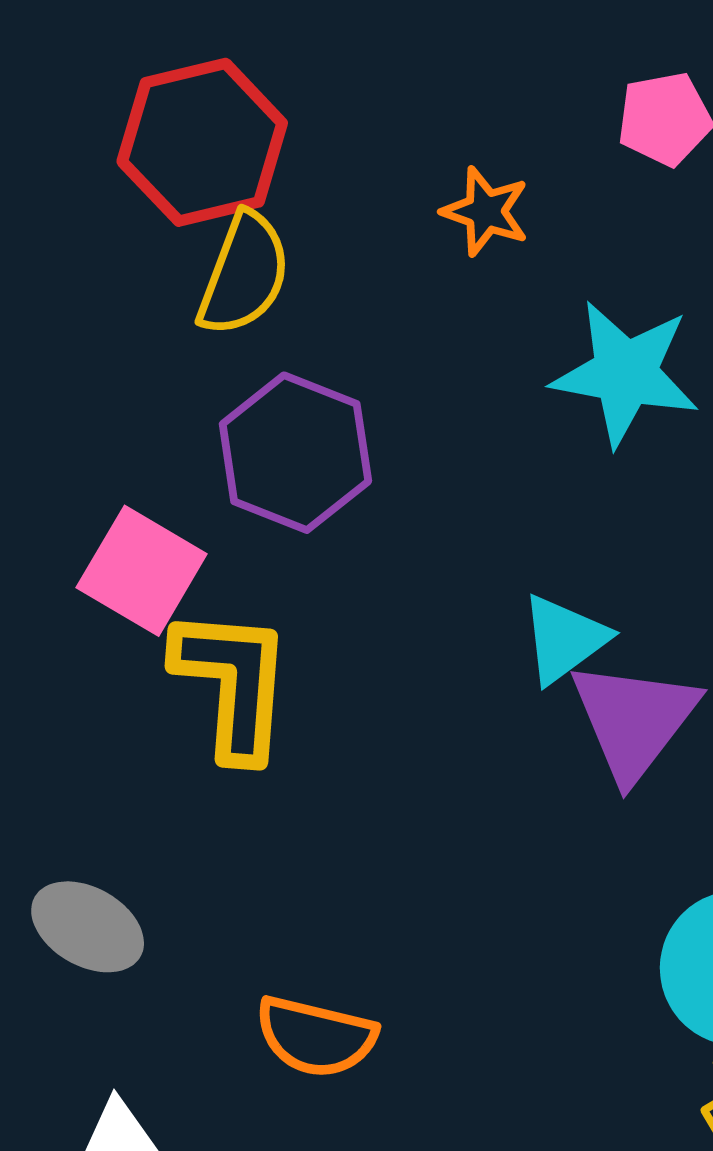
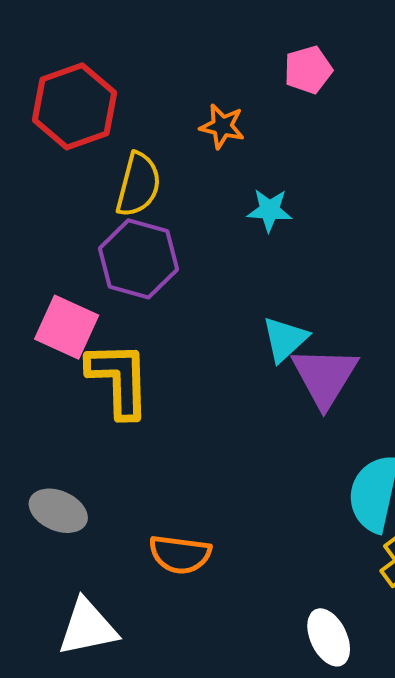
yellow semicircle: (244, 274) -> (138, 185), moved
cyan star: (625, 373) -> (269, 210), moved, size x0.6

